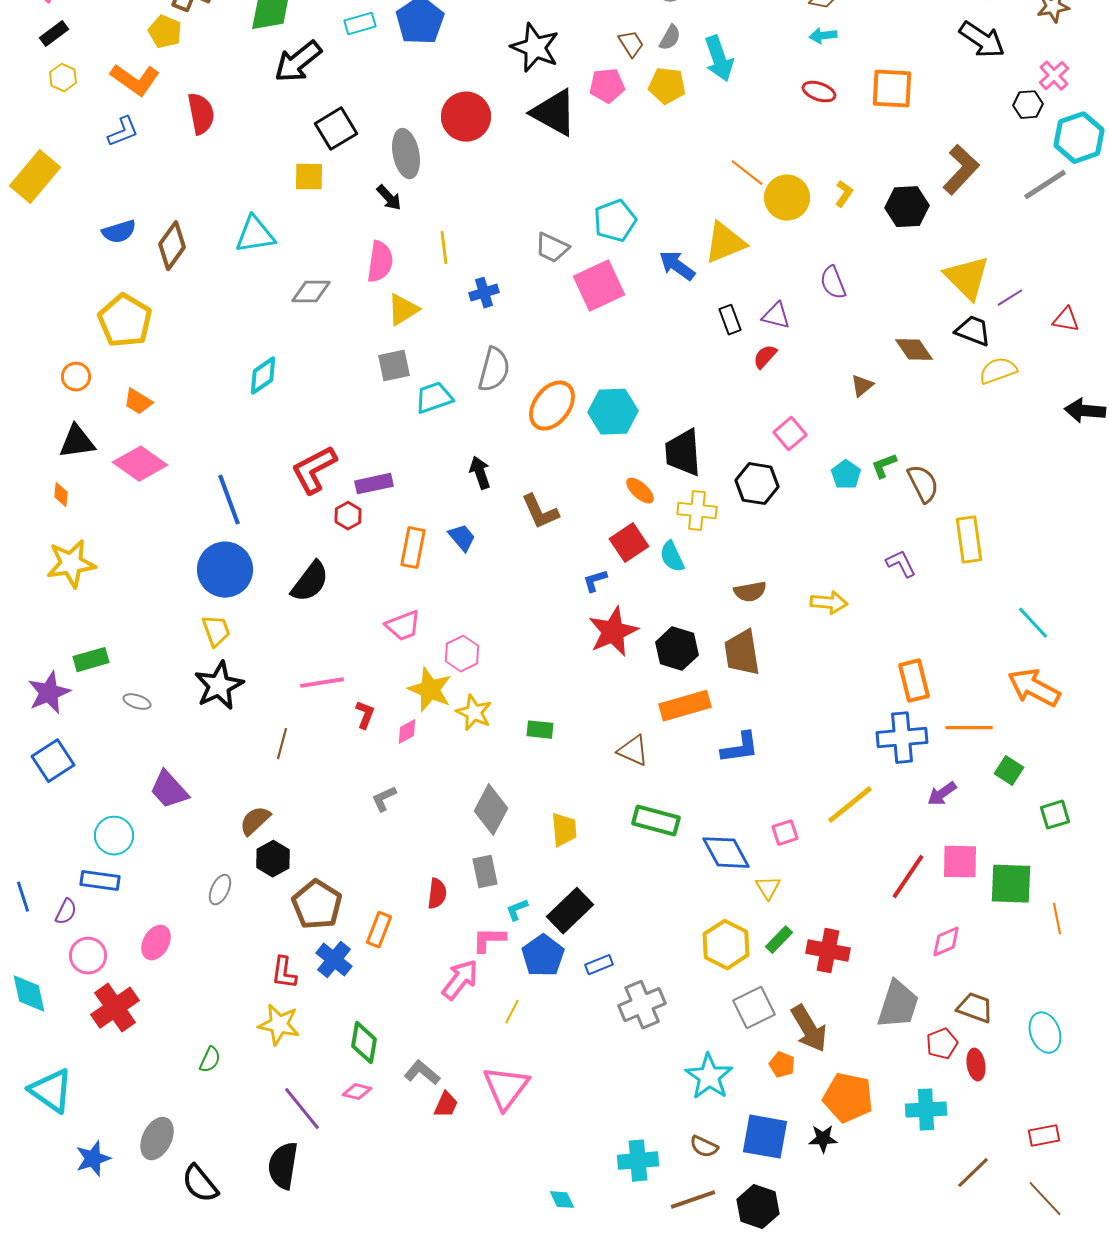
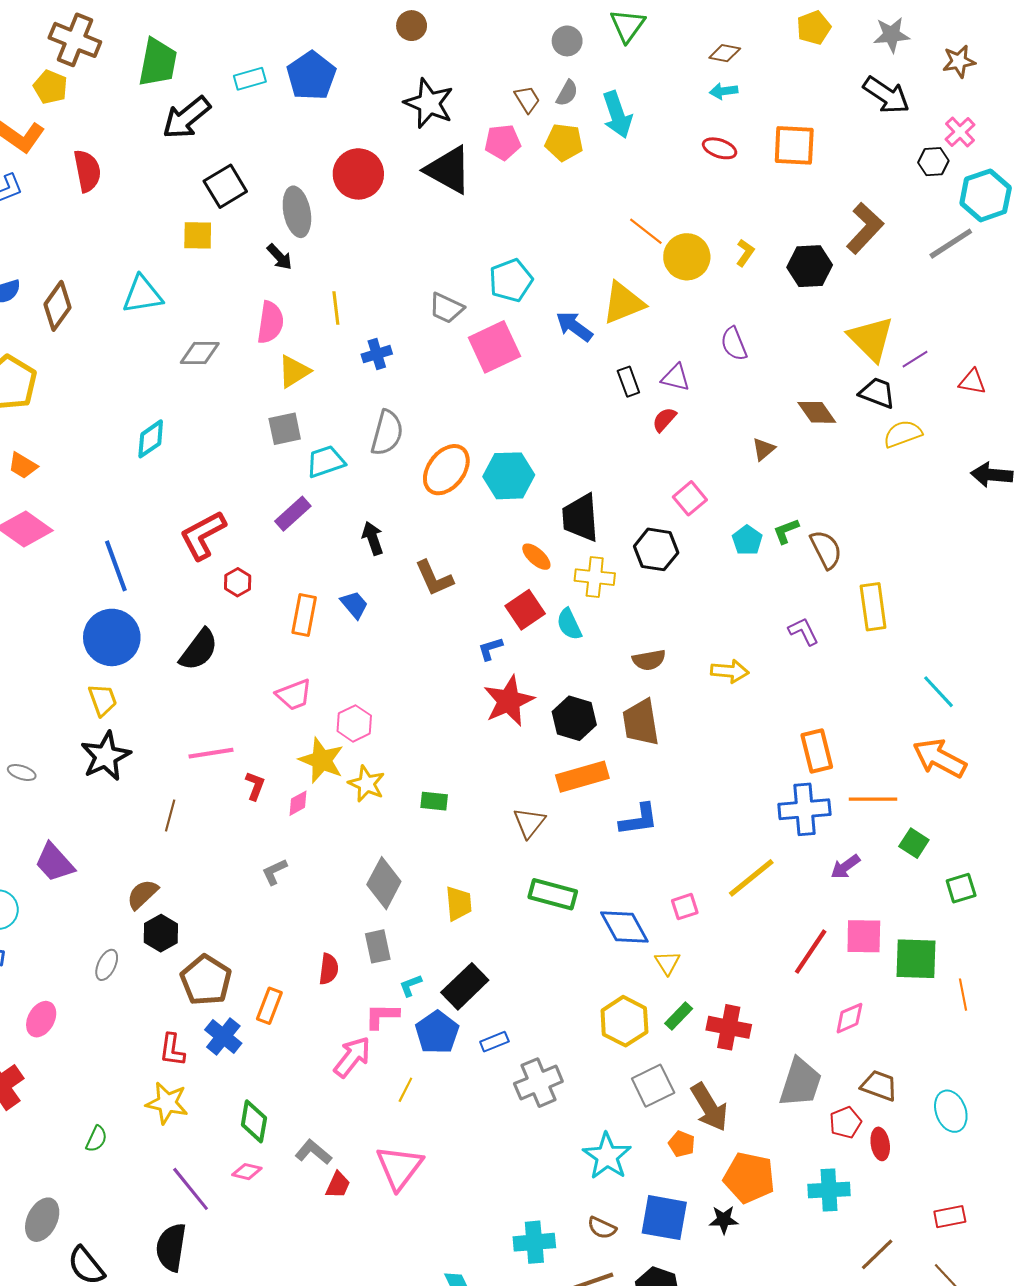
purple rectangle: (374, 484) -> (293, 514), moved, turned -30
brown triangle: (633, 751) -> (529, 823), turned 44

